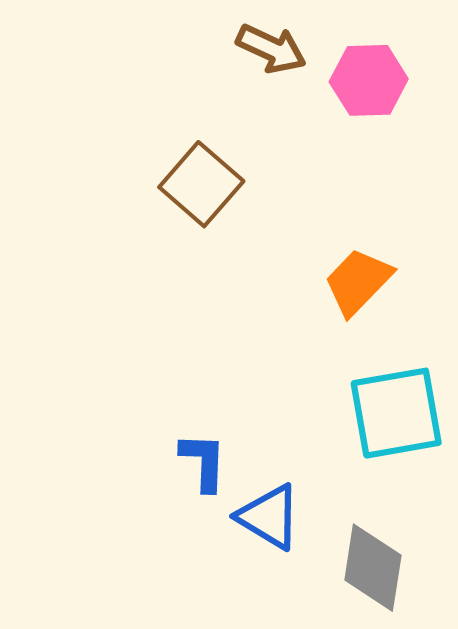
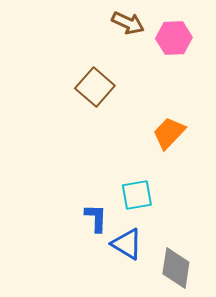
cyan square: (396, 413) -> (137, 195), moved, size x0.7

